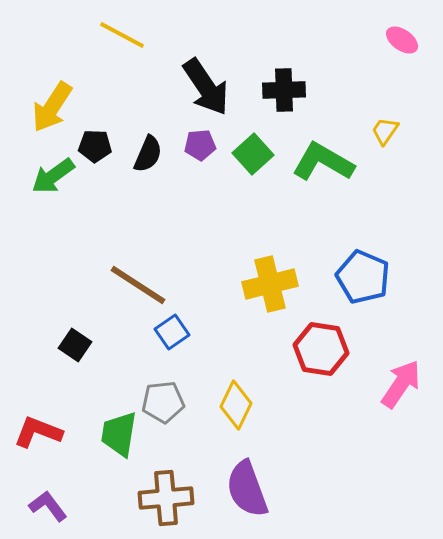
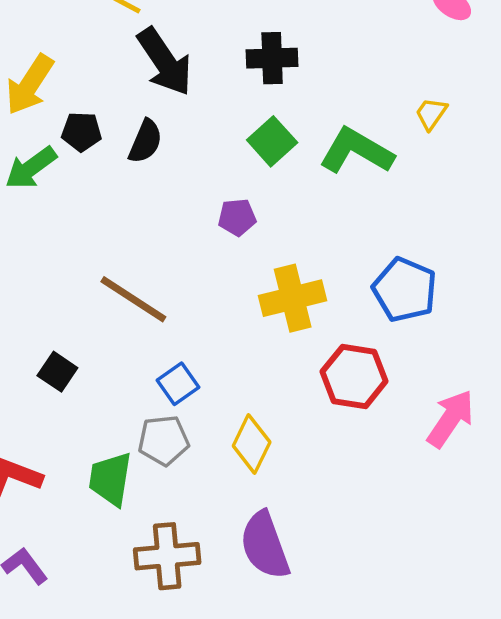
black arrow: (206, 87) -> (165, 62), moved
black cross: (284, 90) -> (272, 58), moved
purple pentagon: (200, 145) -> (237, 217), moved
blue square: (172, 332) -> (178, 384), moved

